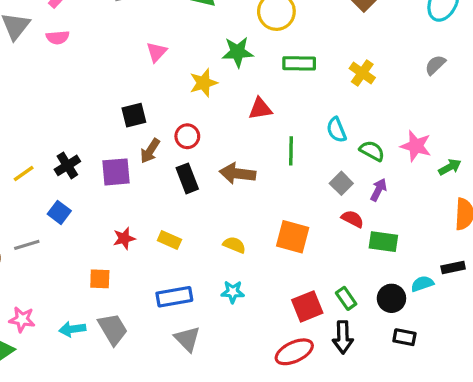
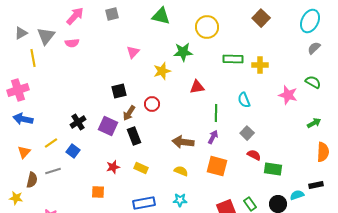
green rectangle: (299, 63) -> (233, 59), moved
gray semicircle: (435, 65) -> (314, 48), moved
yellow cross: (362, 73) -> (260, 65), turned -35
pink star: (416, 146) -> (288, 95), moved
green semicircle: (372, 151) -> (313, 82), moved
purple square: (116, 172) -> (108, 126), turned 30
yellow line: (24, 174) -> (51, 143), moved
brown arrow: (238, 174) -> (183, 142), moved
black rectangle: (187, 178) -> (134, 136), moved
purple arrow: (379, 190) -> (213, 137), moved

